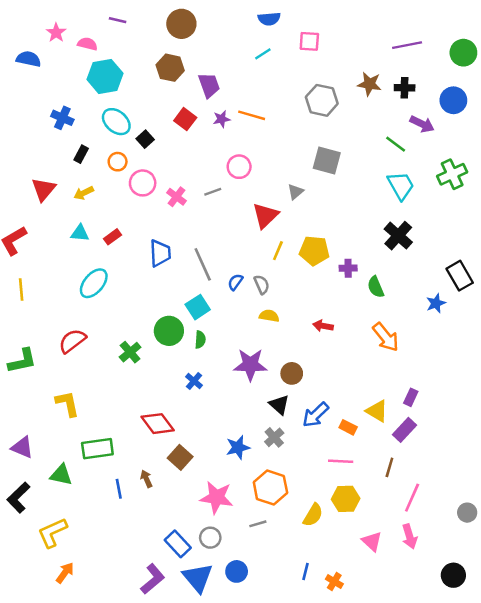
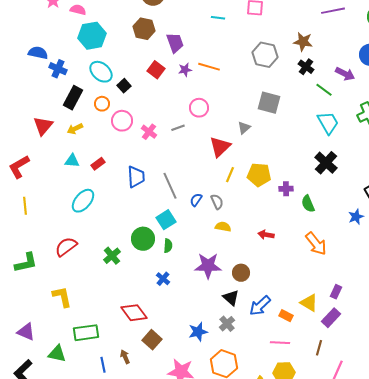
cyan line: (263, 54) -> (218, 18), turned 40
blue semicircle: (29, 59) -> (38, 53), moved
black cross: (405, 88) -> (306, 67), moved, turned 35
black rectangle: (81, 154) -> (73, 98), size x1.6

